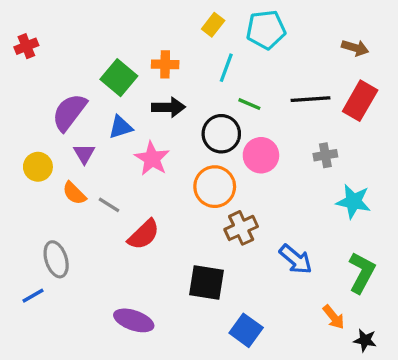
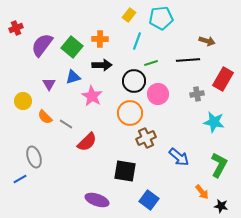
brown arrow: (355, 48) -> (207, 41), moved
red rectangle: (360, 101) -> (223, 79), moved
green line: (249, 104) -> (151, 63), turned -40
purple semicircle: (69, 112) -> (42, 45), moved
purple triangle: (84, 154) -> (49, 84), moved
purple ellipse: (134, 320) -> (97, 200), moved

